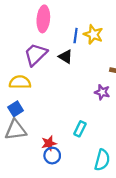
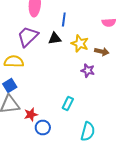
yellow star: (93, 34) -> (80, 44), moved
black triangle: (66, 57) -> (55, 38), turned -40
red star: (49, 143) -> (31, 114), moved

